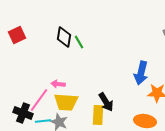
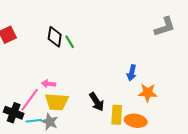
blue arrow: (141, 73) -> (132, 73), size x0.7
yellow rectangle: (98, 115) -> (117, 115), moved

